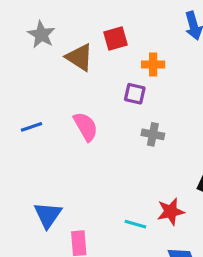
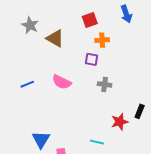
red square: (115, 39) -> (90, 20), moved
pink semicircle: (86, 127) -> (62, 82), turned 150
red star: (171, 212) -> (120, 122), moved

